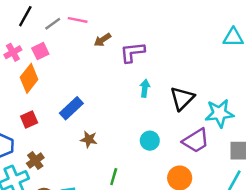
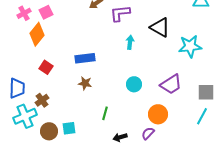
black triangle: (182, 98) -> (160, 27), moved, turned -45
blue rectangle: (71, 108) -> (85, 58), moved, turned 36
cyan star: (219, 113) -> (190, 46), moved
red square: (29, 119) -> (46, 67), moved, turned -32

